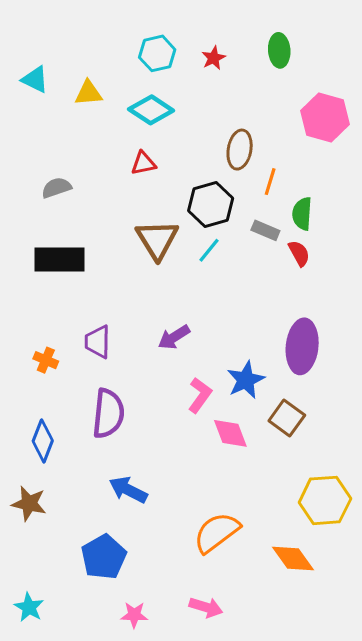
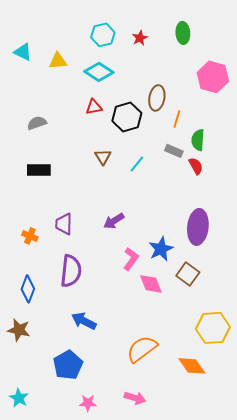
black hexagon: (211, 204) -> (127, 117), moved
brown triangle: (157, 240) -> (103, 157), size x0.6
black rectangle: (60, 259) -> (39, 170), size x0.7

